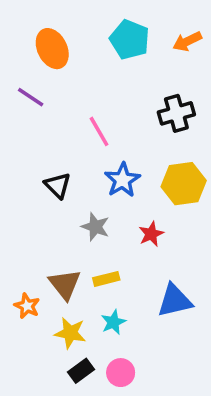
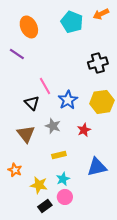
orange arrow: (187, 41) -> (101, 14), moved
pink line: (99, 131) -> (45, 86), moved
brown triangle: (65, 284) -> (26, 134), moved
pink circle: (121, 373) -> (65, 197), moved

